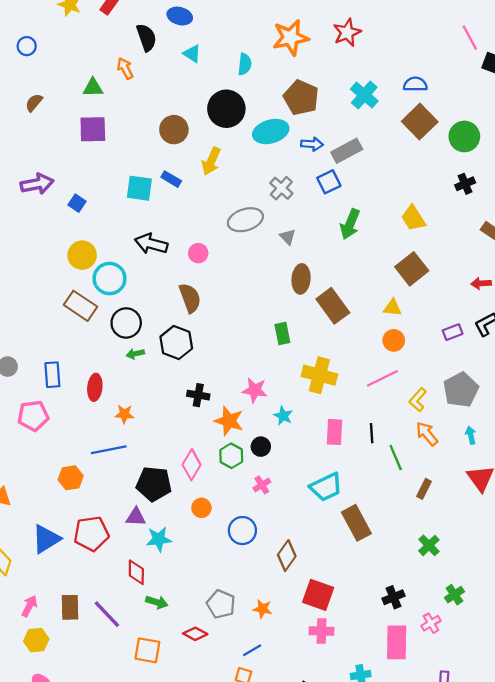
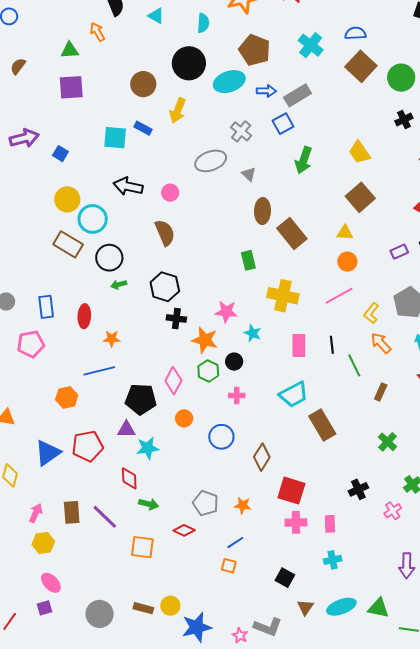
black hexagon: (176, 343) -> (165, 287), moved
pink cross: (262, 485) -> (237, 395), turned 35
pink rectangle: (397, 642) -> (330, 524), moved, size x0.6

